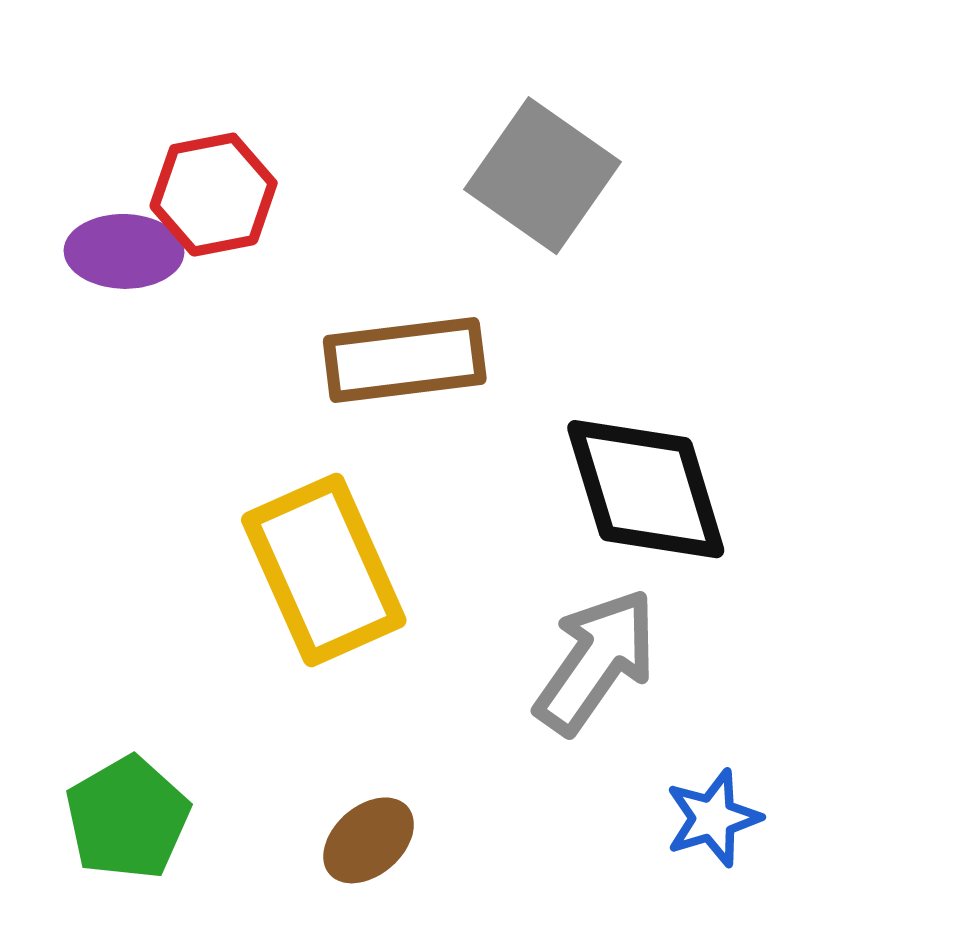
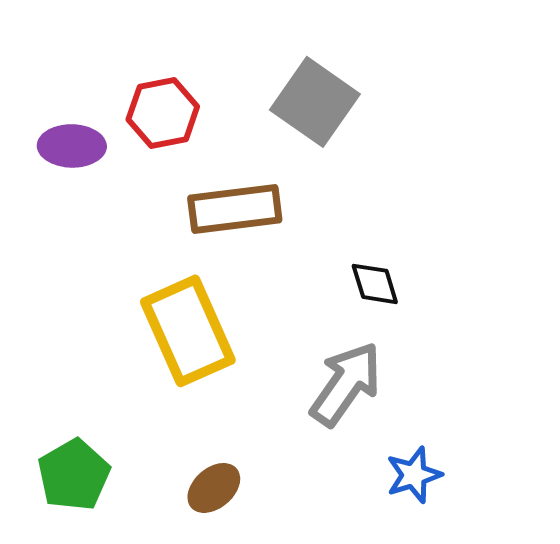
red hexagon: (214, 195) -> (163, 113), moved
black diamond: (646, 489) -> (375, 284), size x0.5

